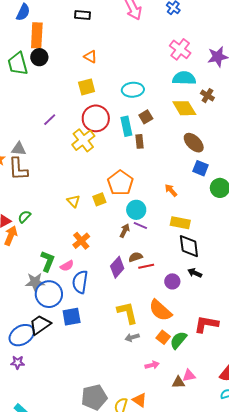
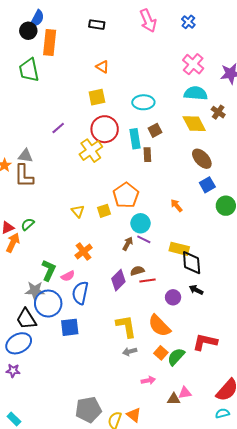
black circle: (39, 57) -> (28, 31), moved
blue square: (200, 168) -> (207, 185), turned 35
yellow rectangle: (180, 223) -> (179, 249), moved
black trapezoid: (40, 325) -> (26, 319), moved, turned -90

